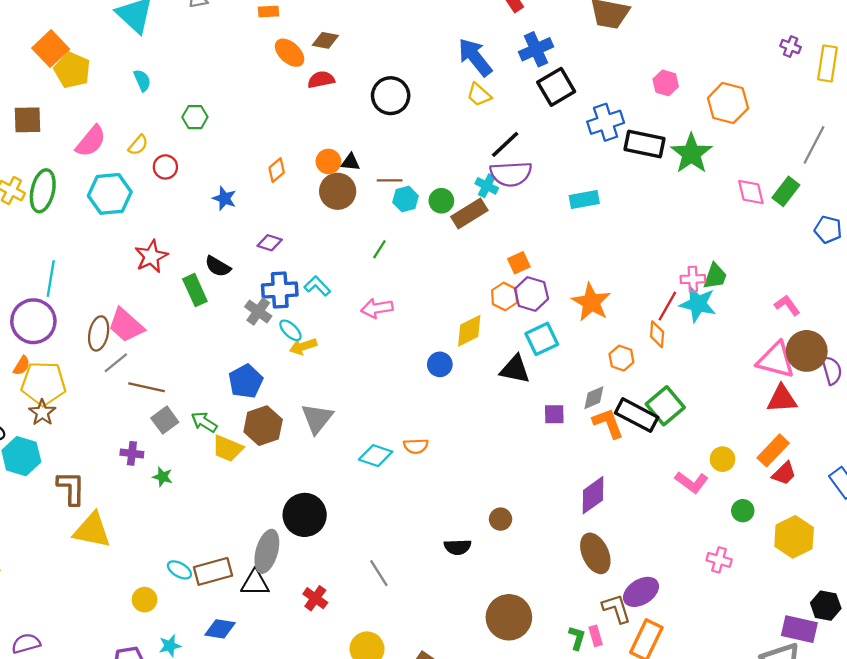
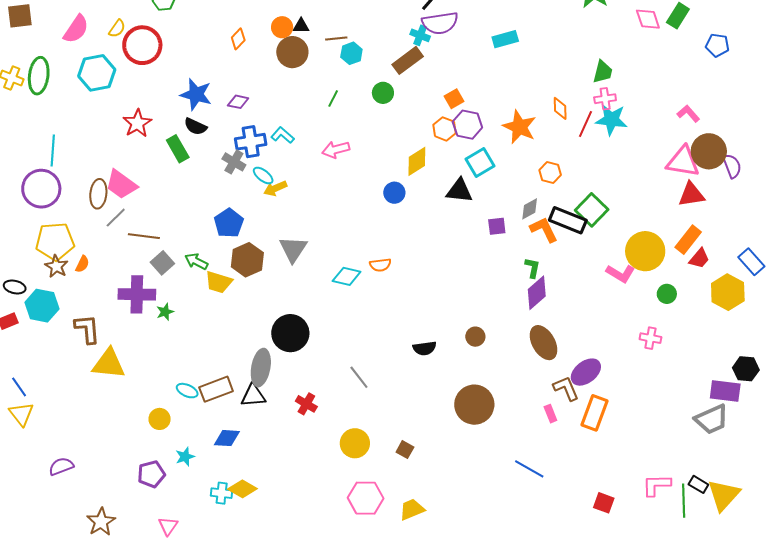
red circle: (165, 167) -> (142, 45), size x1.8
blue star: (224, 198) -> (196, 94), moved, size x1.5
green circle: (441, 201) -> (383, 93), moved
green trapezoid: (715, 276) -> (603, 72), moved
orange diamond: (657, 334) -> (560, 108), moved
orange semicircle: (22, 366) -> (82, 264), moved
purple cross: (132, 453) -> (137, 294), size x1.8
yellow circle: (723, 459) -> (645, 251), size x1.8
green star: (163, 477) -> (165, 312), turned -30
brown circle: (501, 519) -> (475, 337), moved
yellow hexagon: (794, 537) -> (728, 292), moved
green L-shape: (577, 638) -> (532, 268), moved

